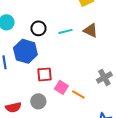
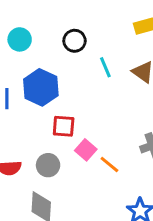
black circle: (38, 28) -> (75, 41), moved
cyan line: (65, 31) -> (105, 67), turned 72

